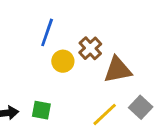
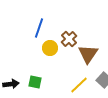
brown triangle: (118, 70) -> (88, 54), turned -45

